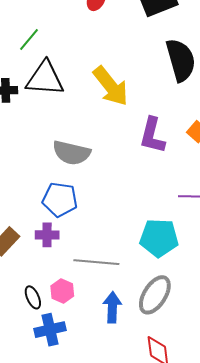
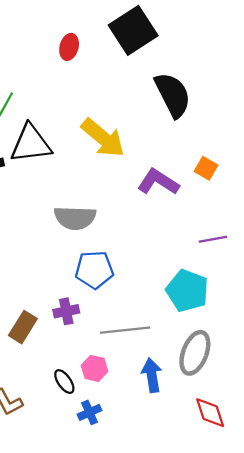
purple L-shape: (152, 135) -> (158, 182), turned 120
blue pentagon: (60, 199) -> (94, 270), moved
cyan pentagon: (159, 238) -> (187, 291), turned 30
blue cross: (50, 330) -> (90, 412), size x0.7

